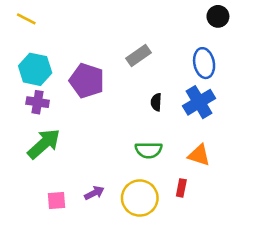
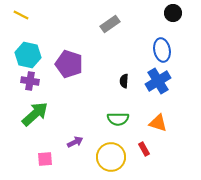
gray rectangle: (138, 55) -> (110, 24), moved
red rectangle: (181, 188) -> (144, 149), turned -40
purple arrow: (94, 193) -> (75, 142), moved

